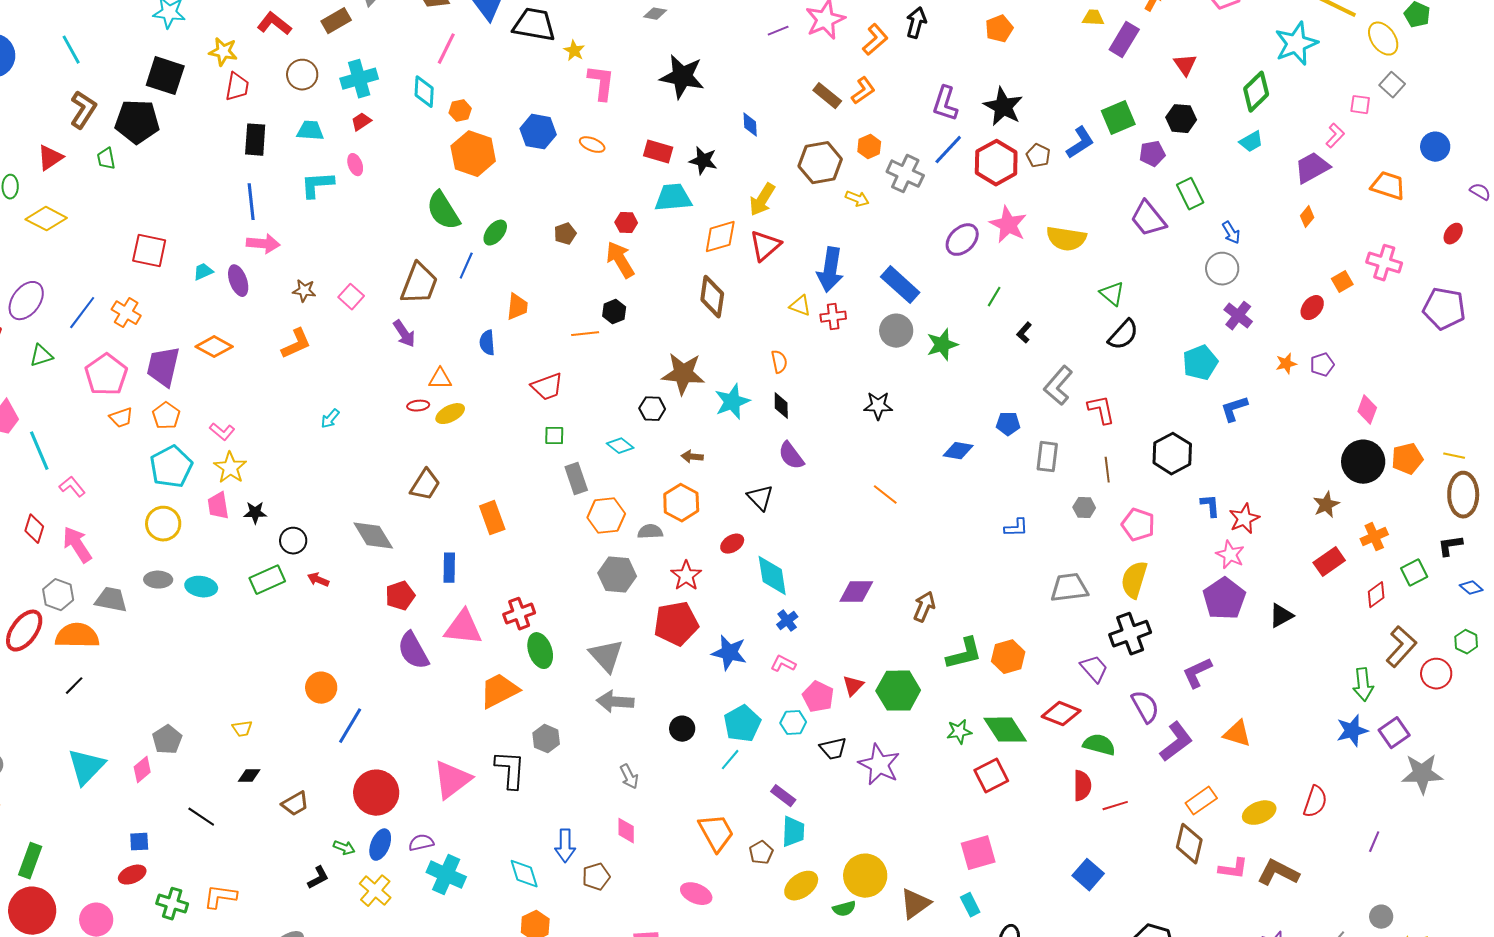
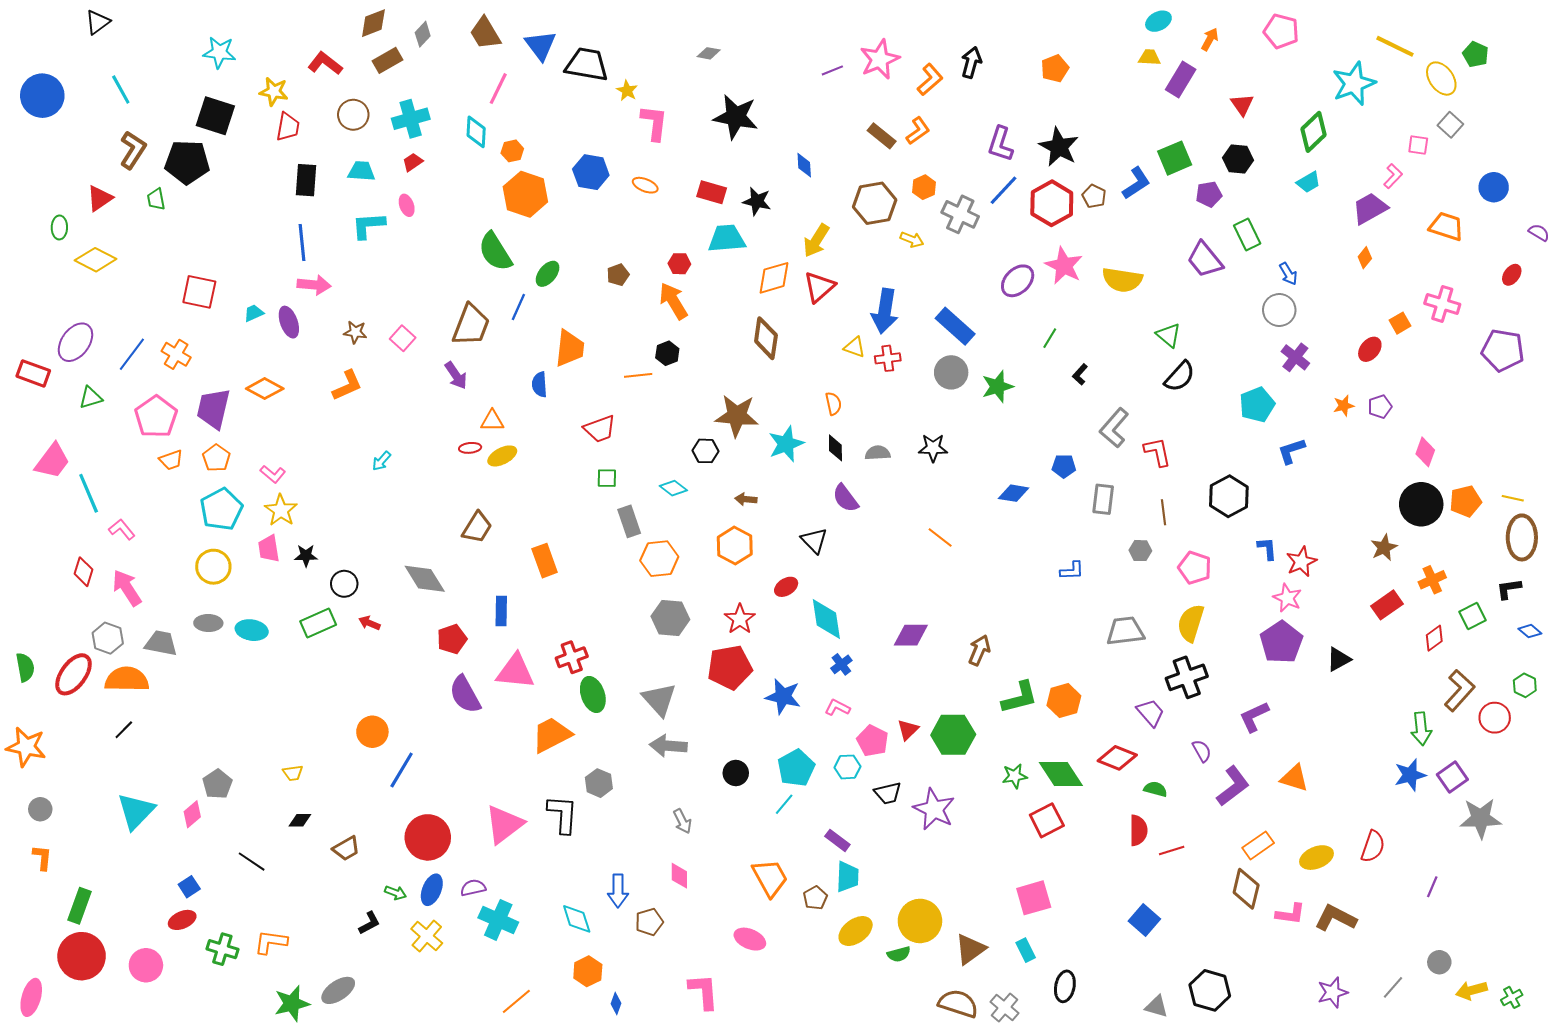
orange trapezoid: (517, 307) -> (570, 348), size x1.4
gray semicircle: (650, 532) -> (878, 453), moved
purple semicircle: (1145, 707) -> (1202, 751), size x0.7
green semicircle: (1099, 745) -> (1155, 789), size x0.7
blue square: (139, 842) -> (189, 887), turned -30

